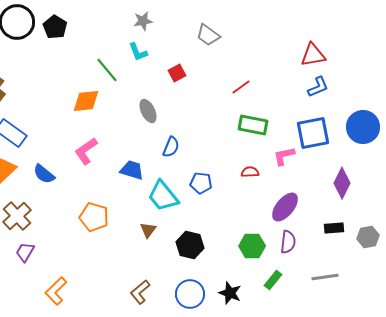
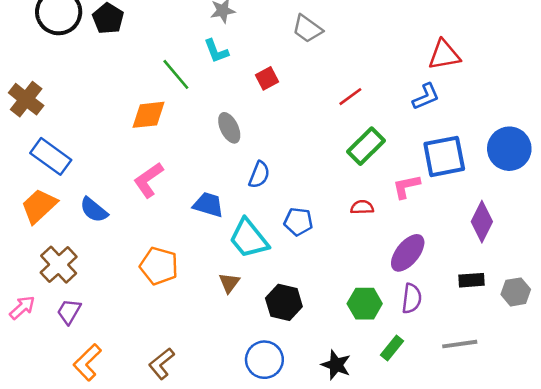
blue L-shape: (318, 87) -> (426, 97), moved
green rectangle: (253, 125) -> (366, 146), turned -56
orange L-shape: (56, 291) -> (87, 362), moved
brown L-shape: (140, 292) -> (162, 364), moved
blue circle: (190, 294) -> (264, 360), moved

